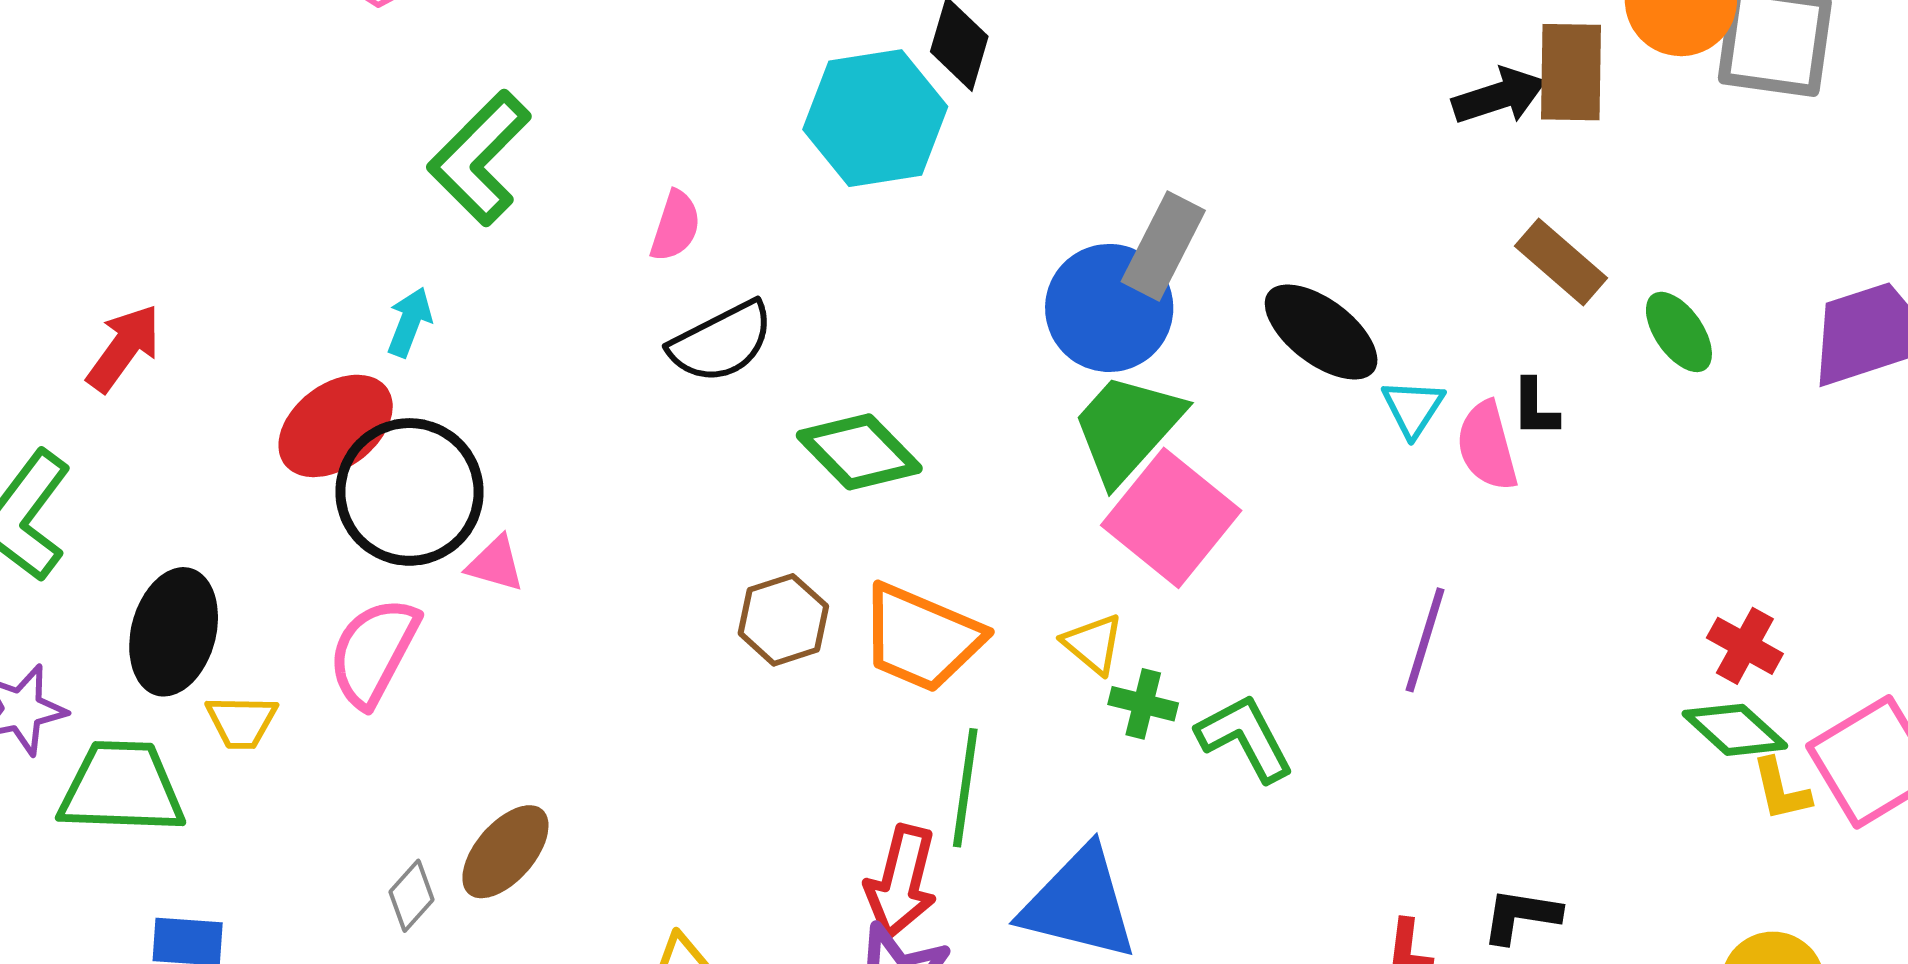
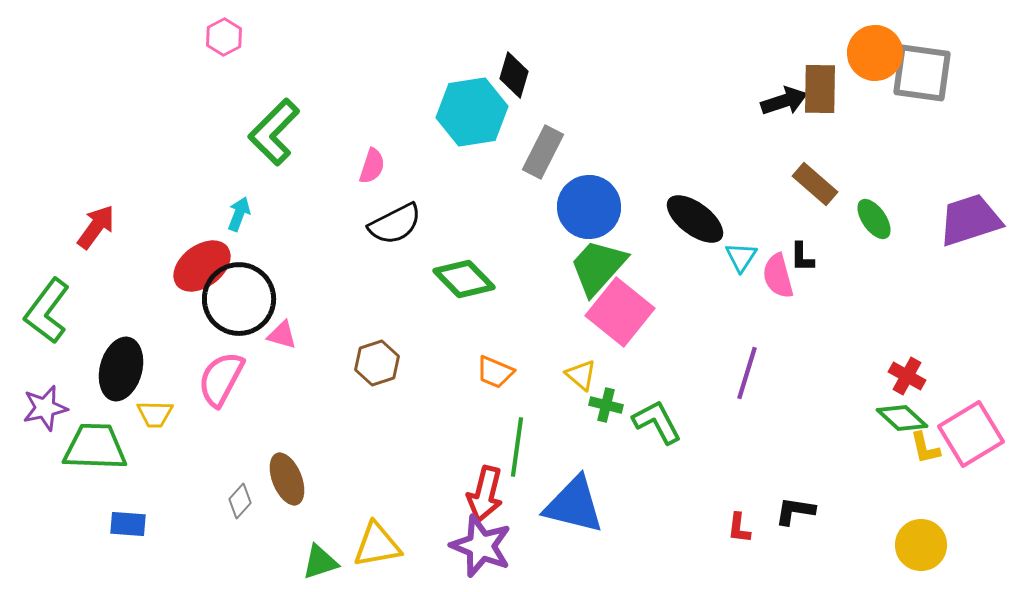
gray rectangle: (1163, 246) -> (543, 152), moved
brown hexagon: (783, 620) -> (377, 363), moved
orange trapezoid: (921, 638) -> (495, 372), size x0.6
brown ellipse: (505, 852) -> (287, 479), turned -63

